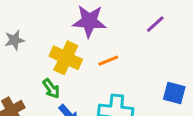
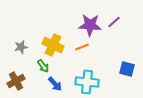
purple star: (89, 21) -> (90, 25), moved
gray star: (15, 40) -> (21, 47), moved

